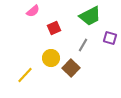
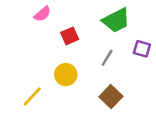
brown square: (71, 68) -> (111, 97), moved

